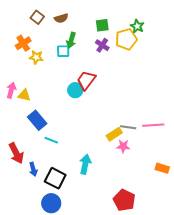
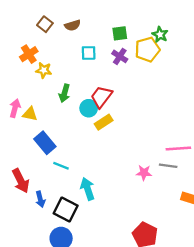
green arrow: (71, 40) -> (64, 93), moved
cyan square: (63, 51) -> (89, 53), moved
gray line: (128, 127) -> (168, 166), moved
yellow rectangle: (114, 134) -> (104, 122), moved
cyan arrow: (85, 164) -> (87, 189), moved, turned -30

